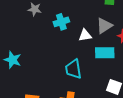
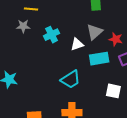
cyan trapezoid: (73, 69) -> (71, 79), turned -105

